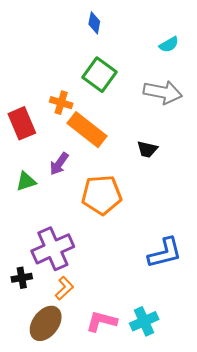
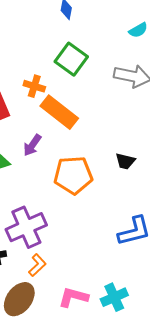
black trapezoid: (147, 149) -> (125, 161), moved

